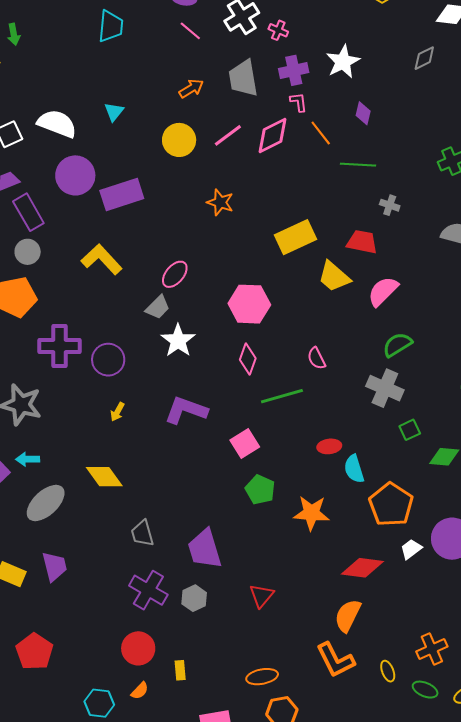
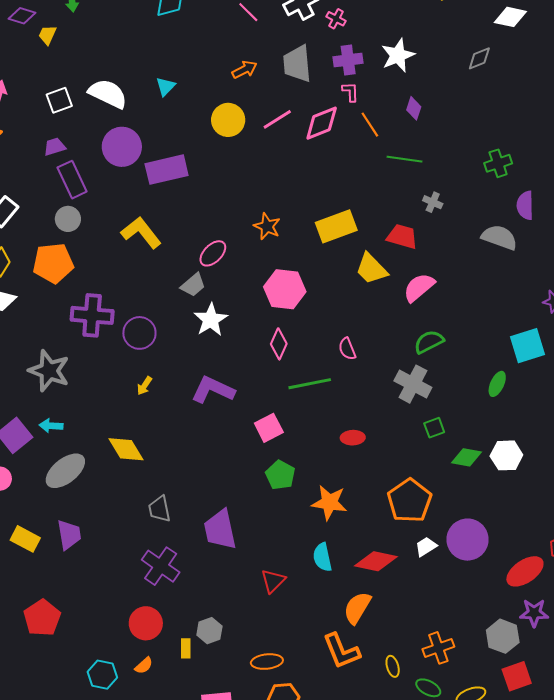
orange star: (220, 202) -> (267, 226), moved
cyan semicircle: (354, 469) -> (322, 557), moved
gray hexagon: (194, 598) -> (209, 631), moved

